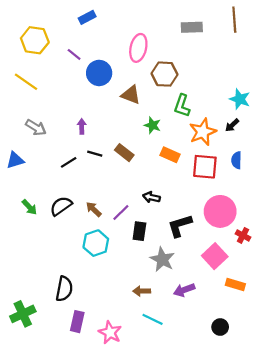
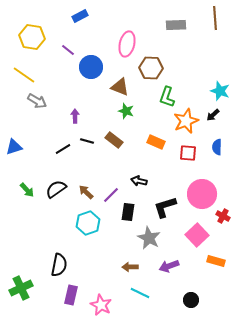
green star: (153, 125) -> (126, 111), moved
gray arrow: (36, 127) -> (37, 101), moved
red square: (205, 167) -> (188, 153), size x0.7
black circle: (220, 327) -> (191, 300), moved

